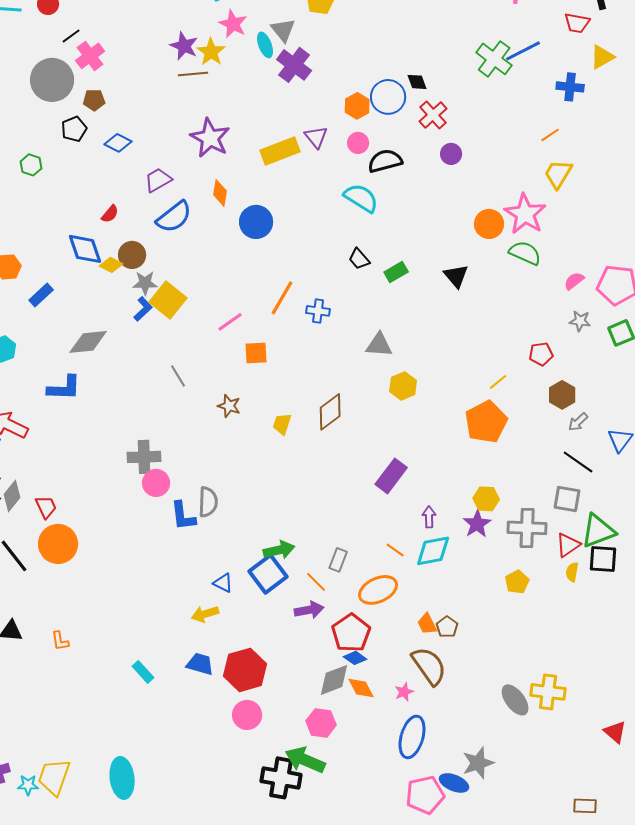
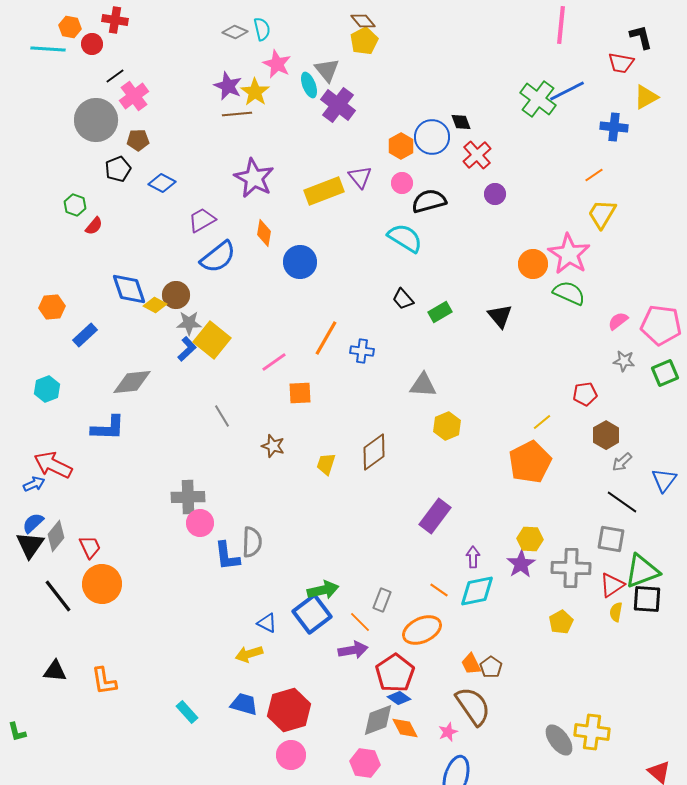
red semicircle: (110, 214) -> (94, 226), moved
orange L-shape: (60, 641) -> (104, 681), size x1.4

